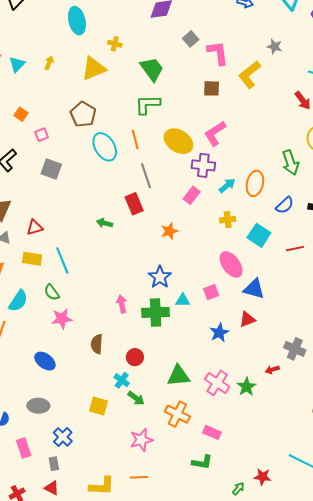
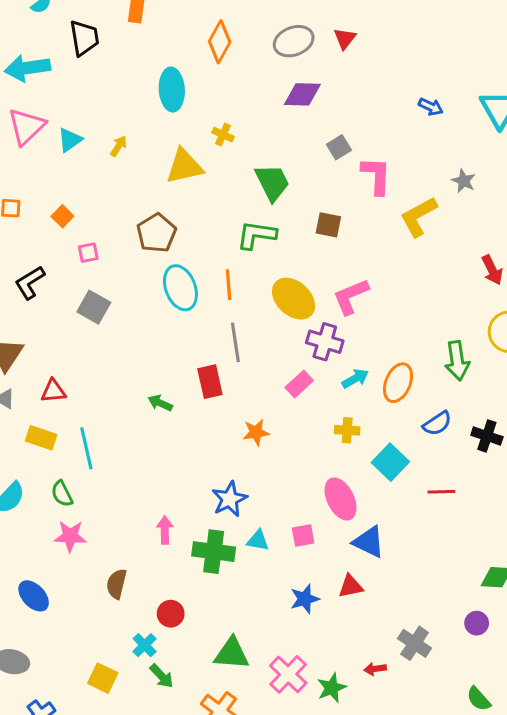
brown square: (212, 88) -> (328, 225), moved

